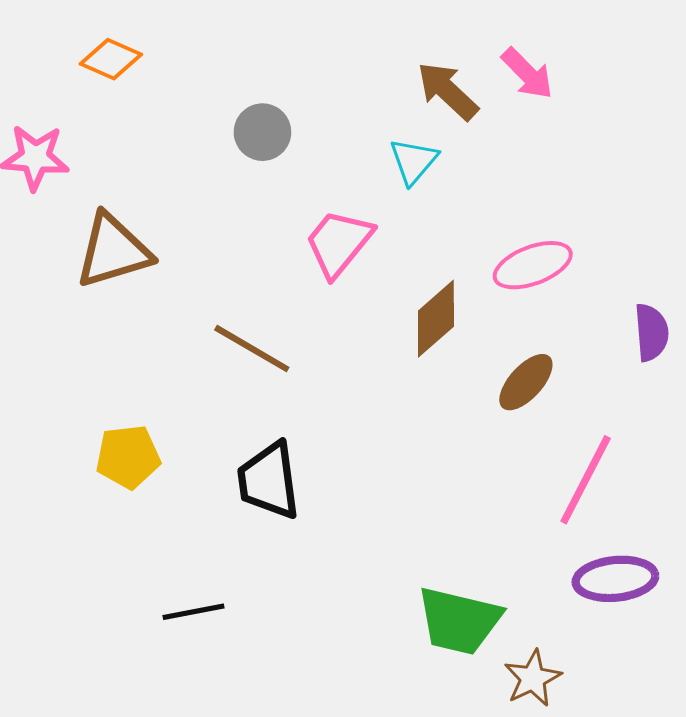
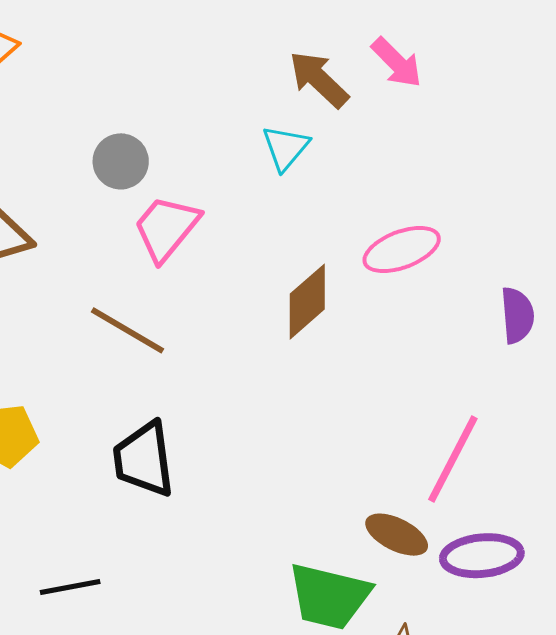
gray circle: (262, 132) -> (121, 161), moved
pink trapezoid: (339, 243) -> (166, 228), moved
brown ellipse: (526, 382) -> (397, 535), moved, turned 74

